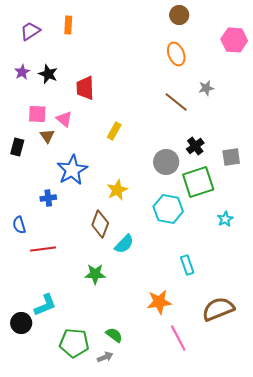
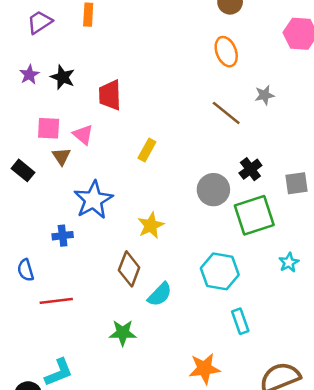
black rectangle: (17, 147) -> (23, 170), turned -66
cyan hexagon: (168, 209) -> (220, 271), moved

